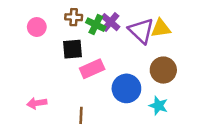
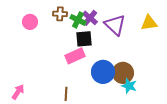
yellow triangle: (161, 28) -> (149, 23), moved
black square: (72, 49) -> (84, 39), moved
brown circle: (163, 70) -> (123, 73), moved
pink arrow: (37, 103) -> (18, 92), moved, turned 133

